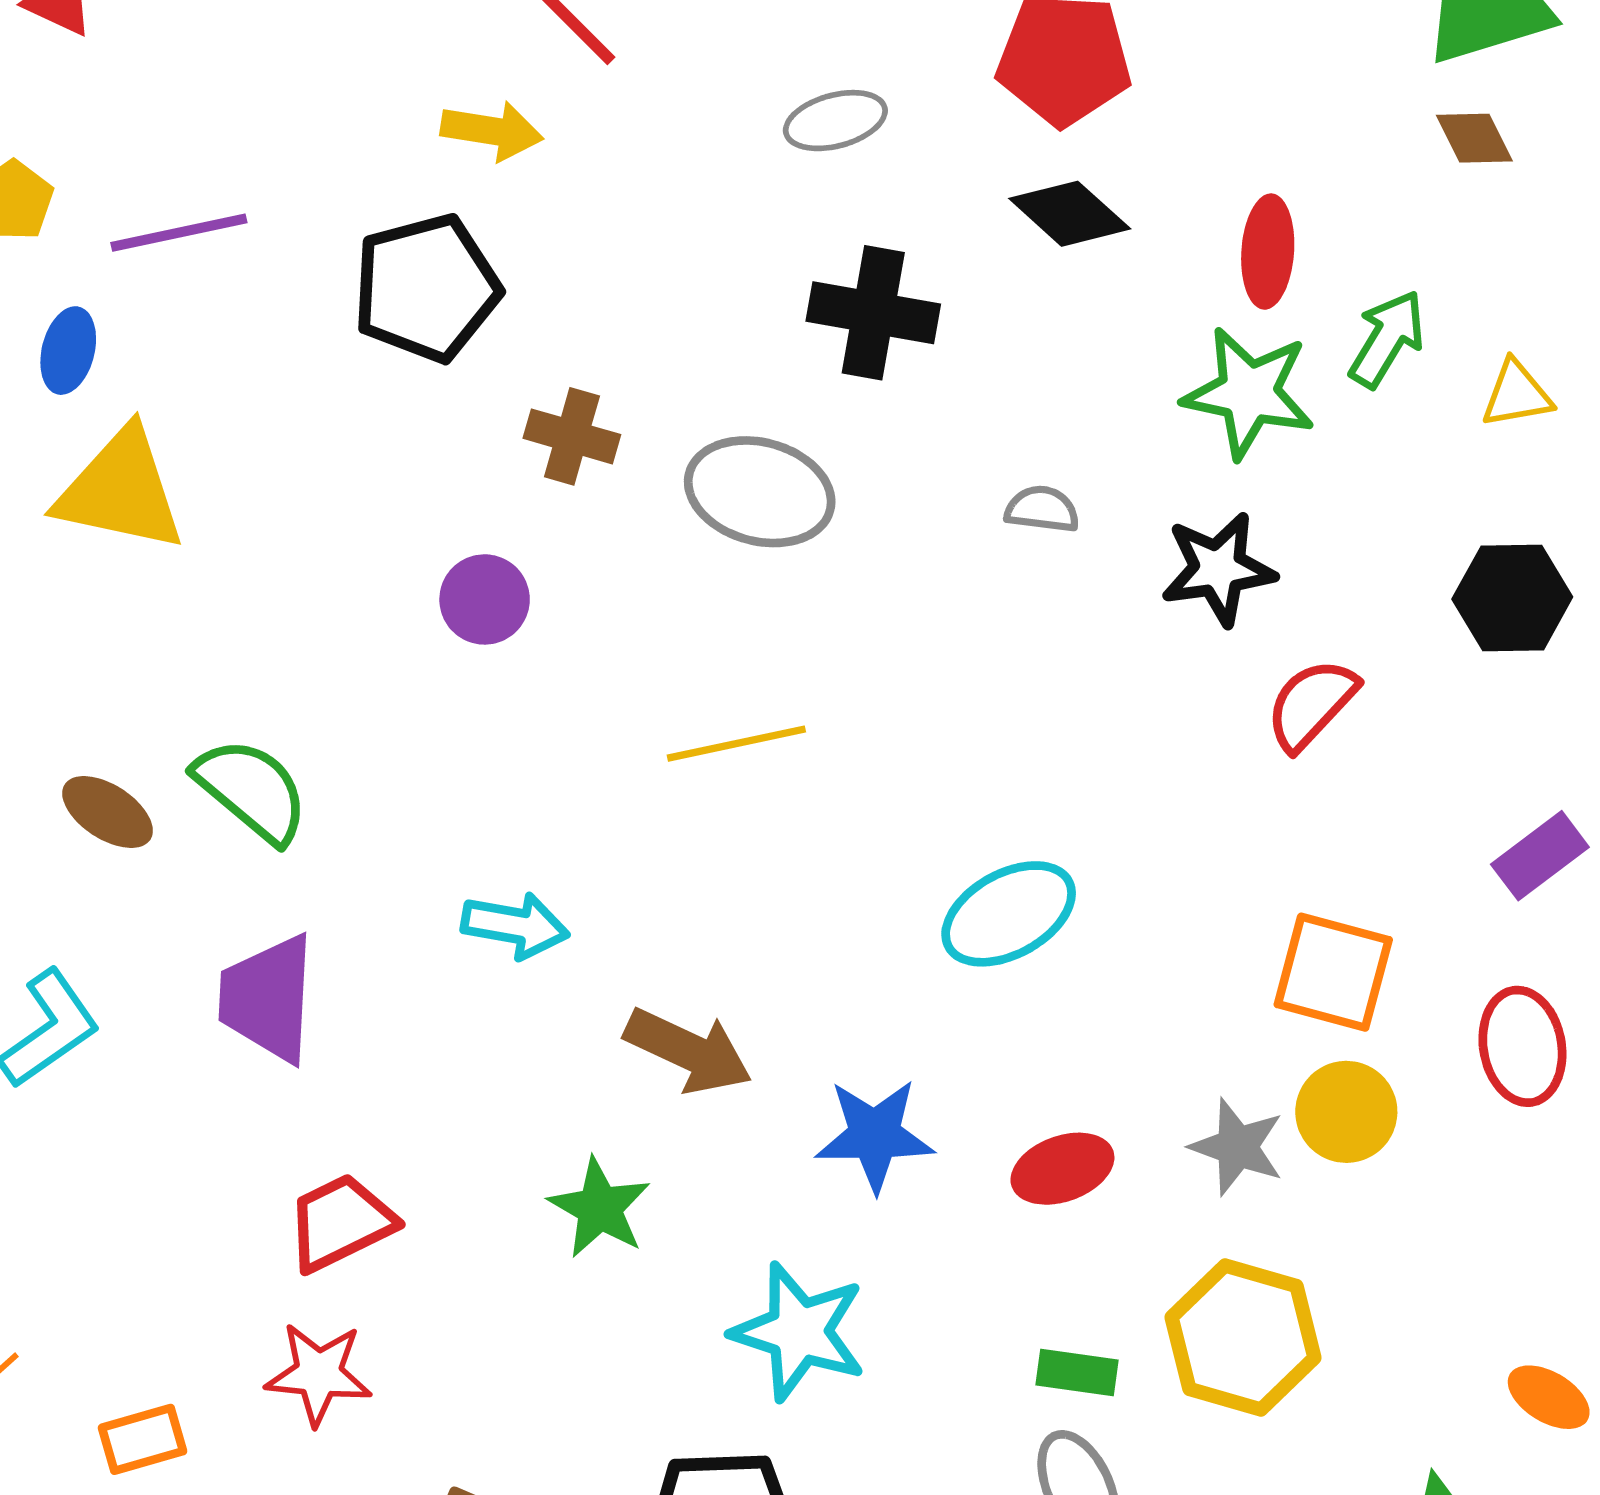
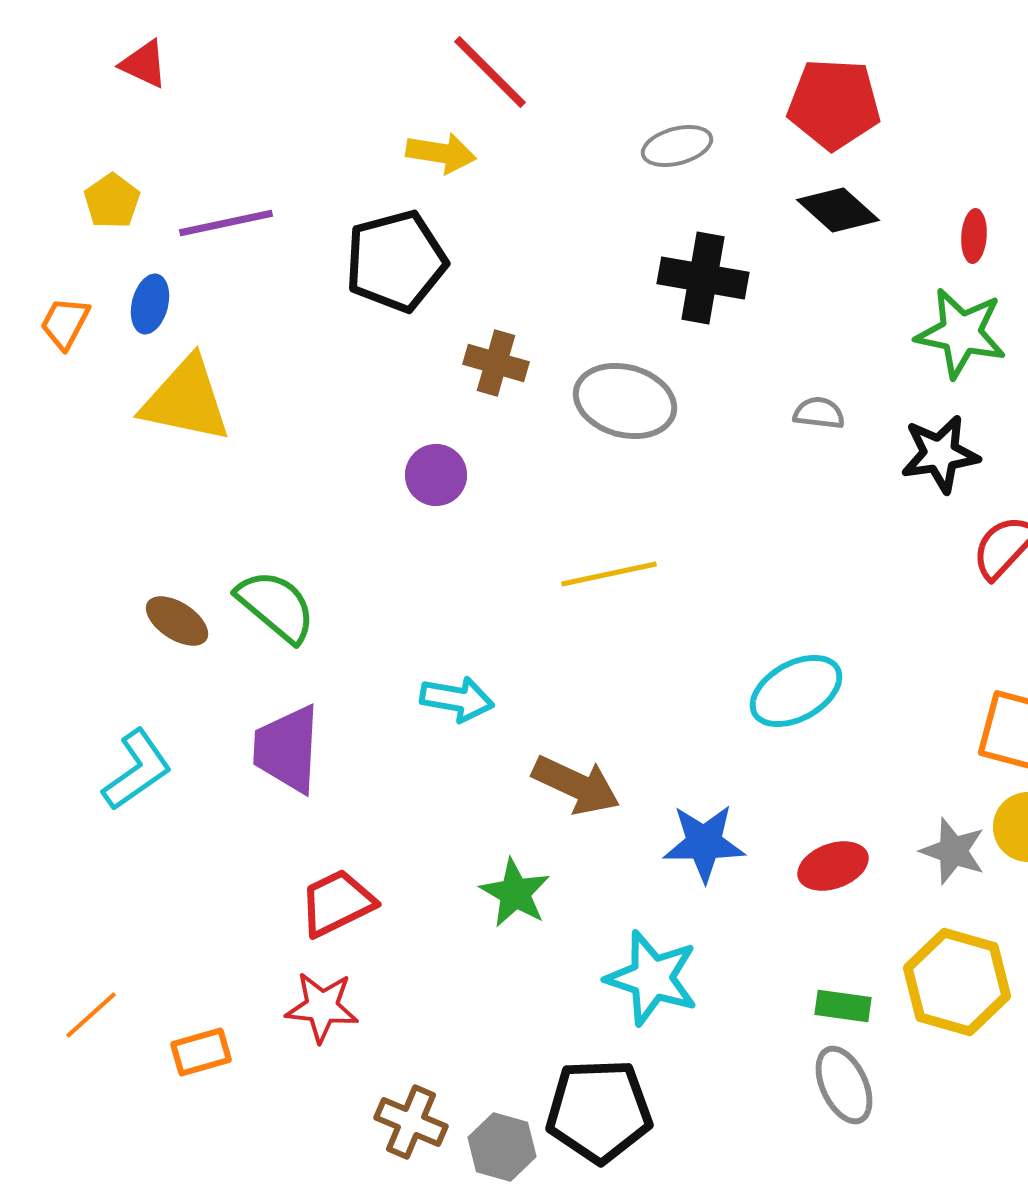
red ellipse: (1268, 252) -> (974, 236), size x0.7

